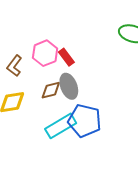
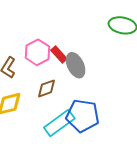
gray ellipse: (69, 86) -> (76, 65), moved

